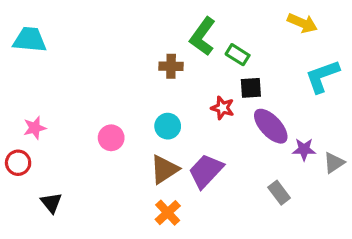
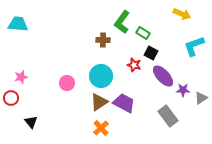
black square: (251, 88) -> (151, 53), turned 32
cyan circle: (168, 126) -> (101, 76), size x1.5
purple trapezoid: (206, 171) -> (124, 103), turned 75
gray rectangle: (279, 193) -> (168, 116), size x1.5

